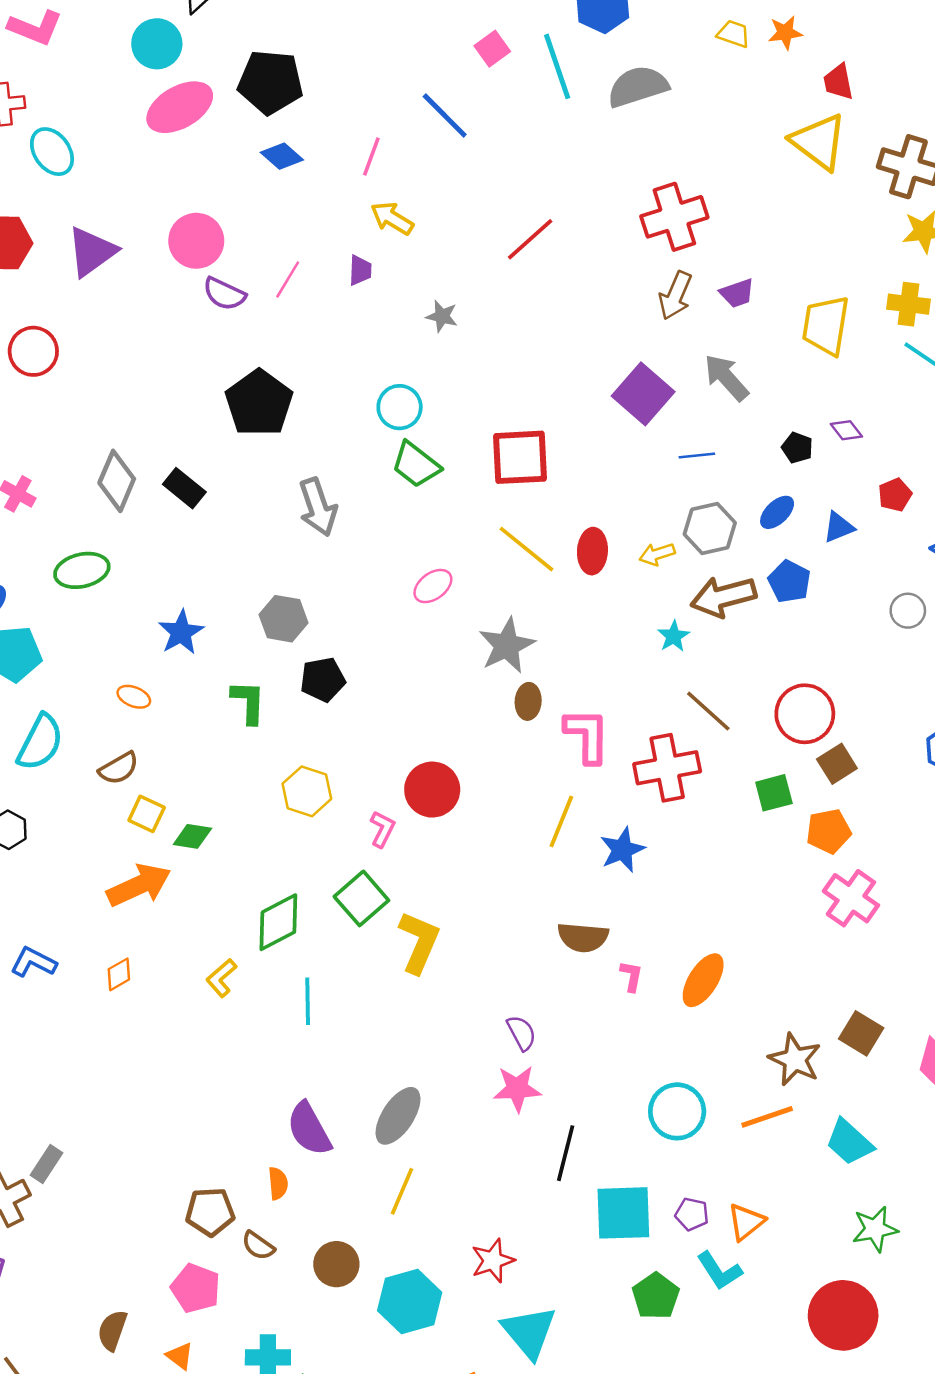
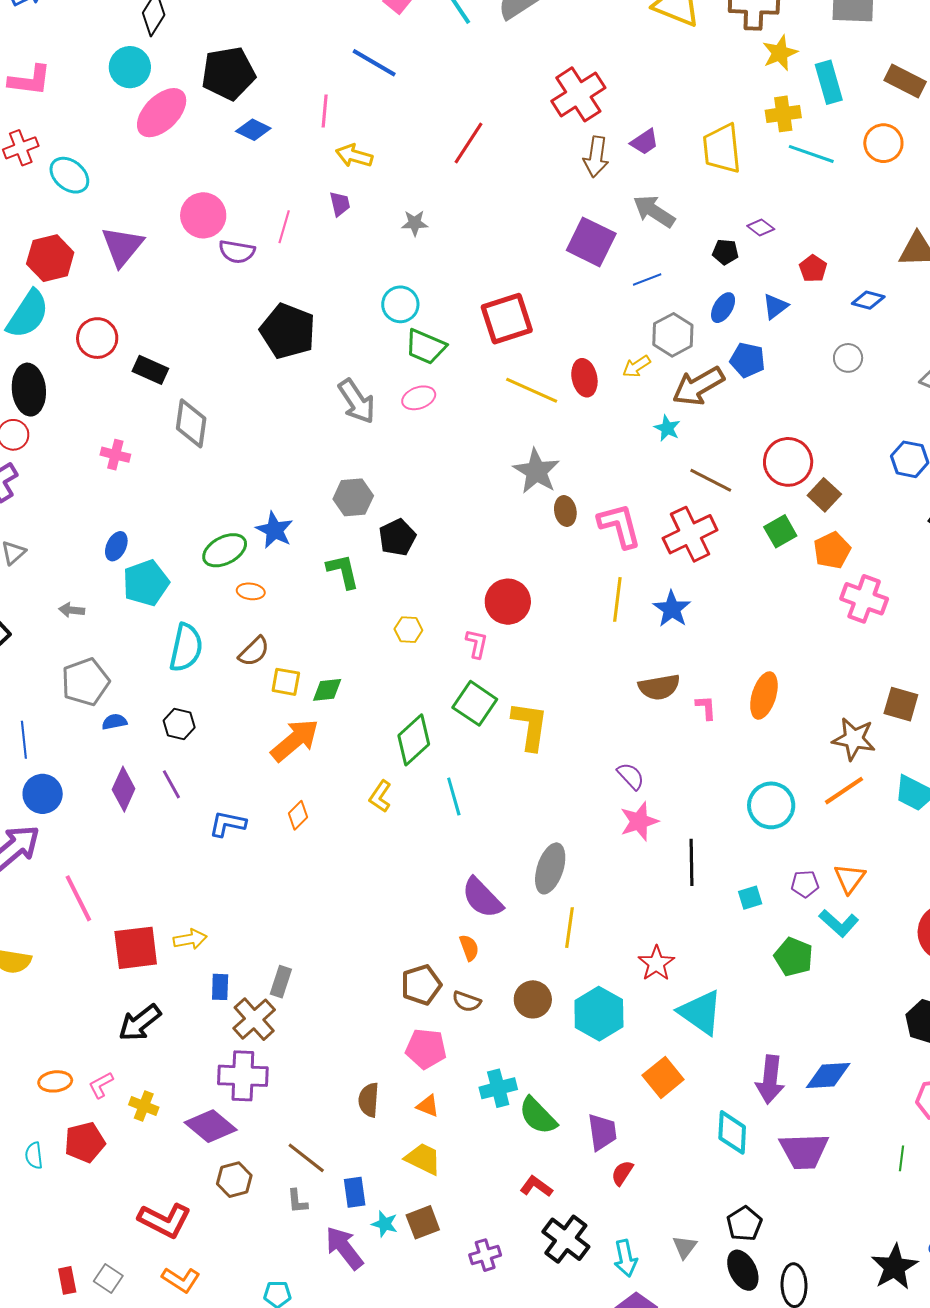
black rectangle: (184, 488) -> (150, 370), moved
green ellipse: (82, 570) -> (225, 550), moved
pink ellipse: (433, 586) -> (419, 398), moved, turned 32
yellow hexagon: (307, 791) -> (408, 630), size x0.7
cyan square: (623, 1213) -> (750, 898), size x0.5

